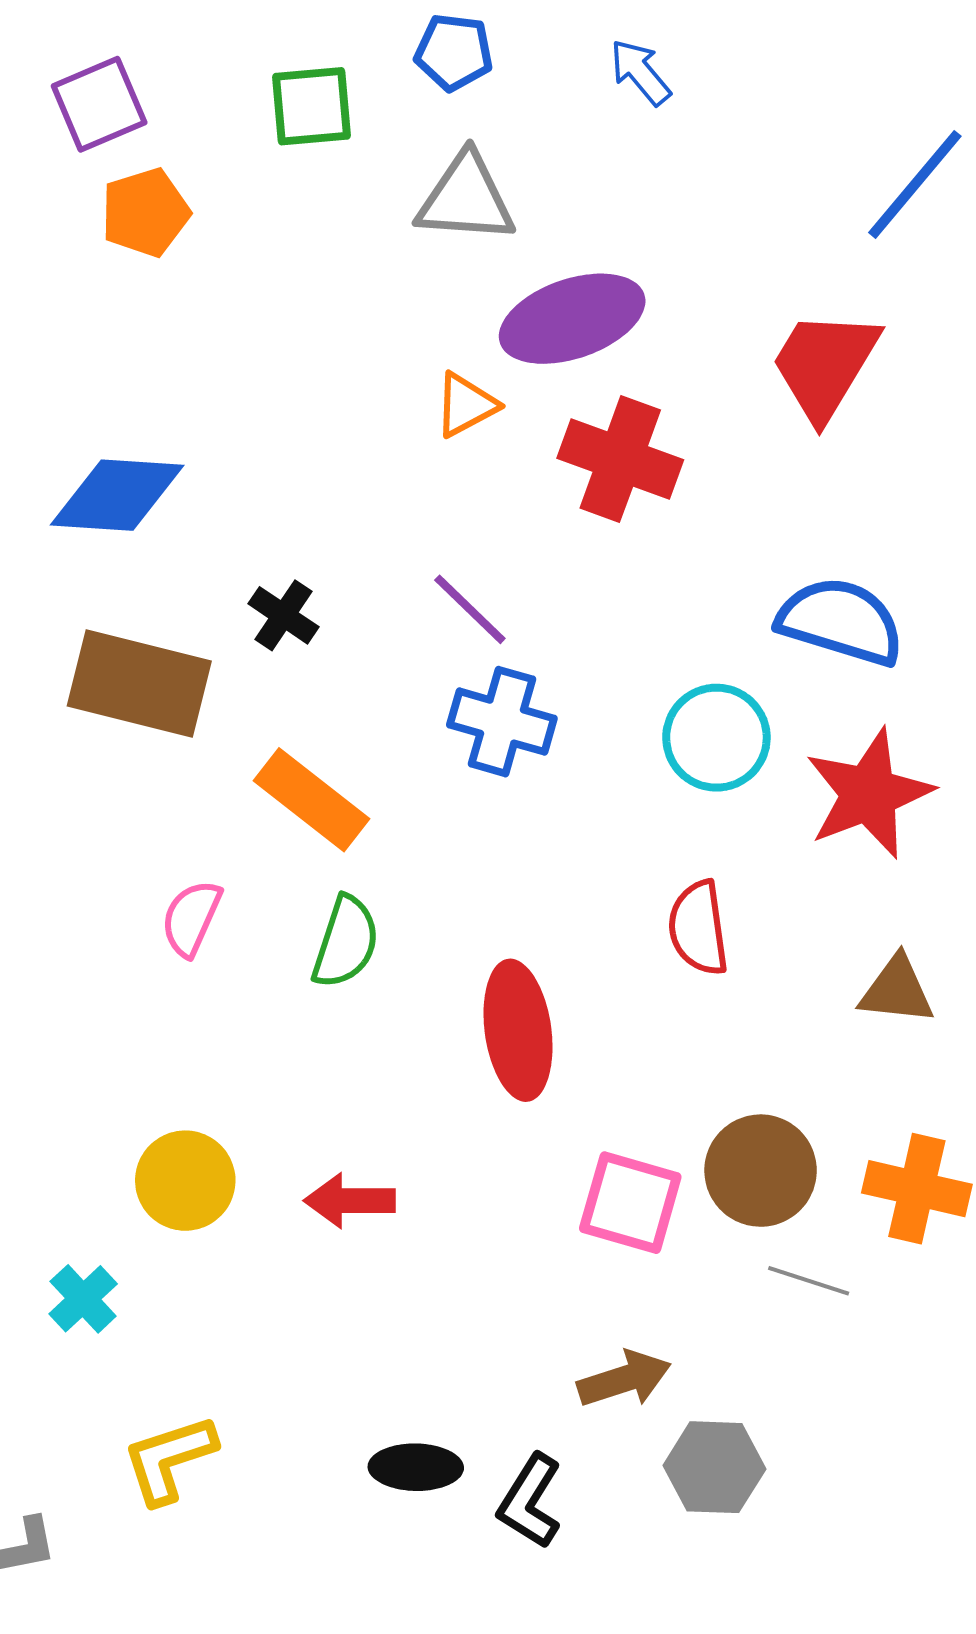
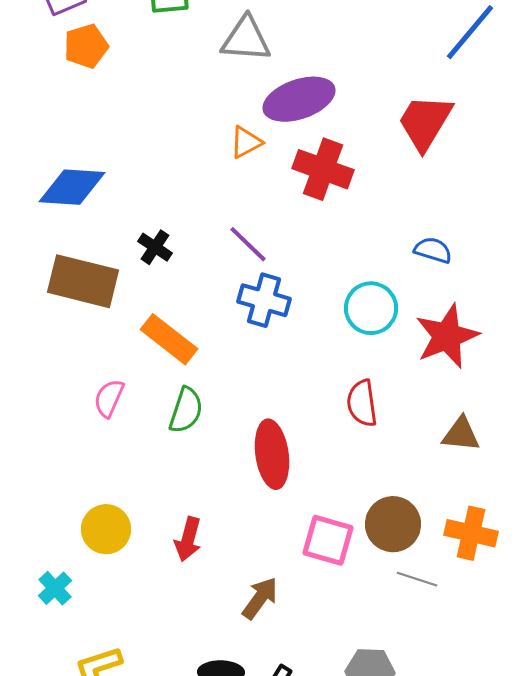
blue semicircle: (841, 621) -> (433, 250), size x0.6
red arrow: (350, 1201) -> (188, 539), turned -75
brown arrow: (624, 1379) -> (260, 598), moved, turned -36

